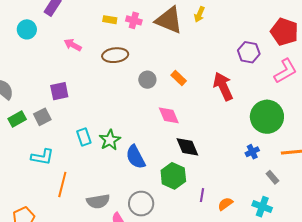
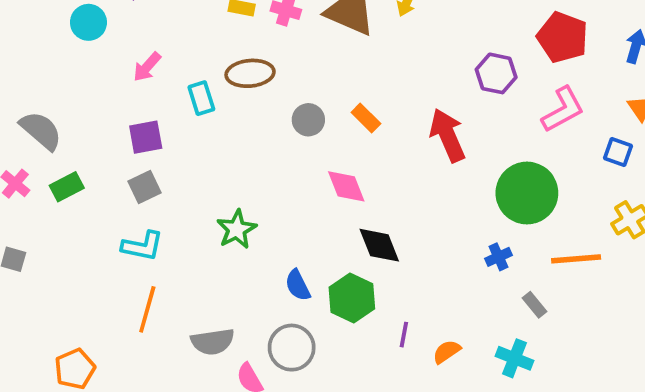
pink arrow: (73, 45) -> (147, 67), moved, turned -78
gray square: (42, 117) -> (145, 187), moved
cyan rectangle: (84, 137) -> (201, 98), moved
cyan L-shape: (42, 157) -> (142, 246), moved
blue semicircle: (136, 157) -> (298, 285), moved, size x0.7

